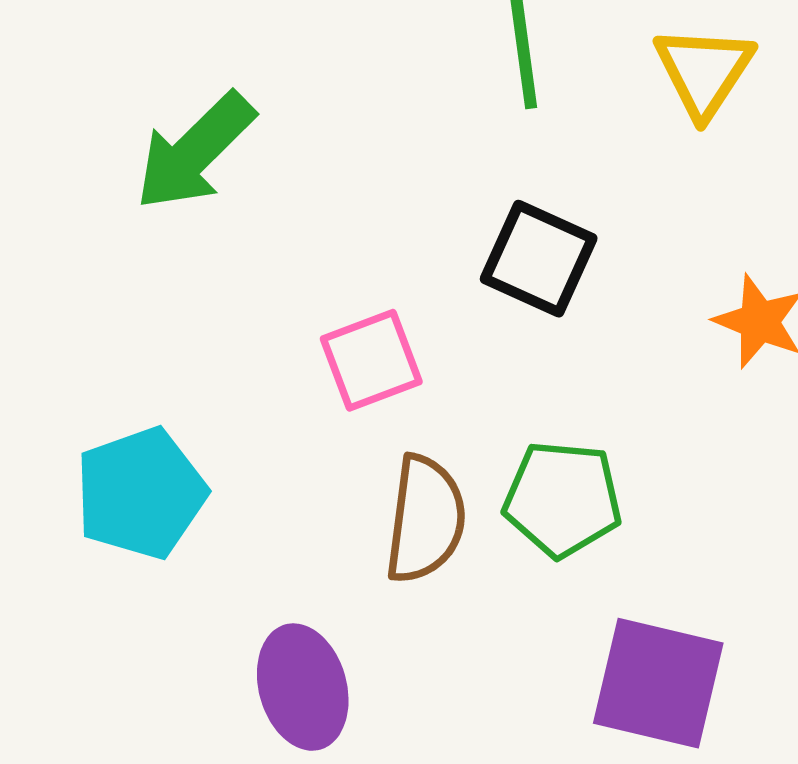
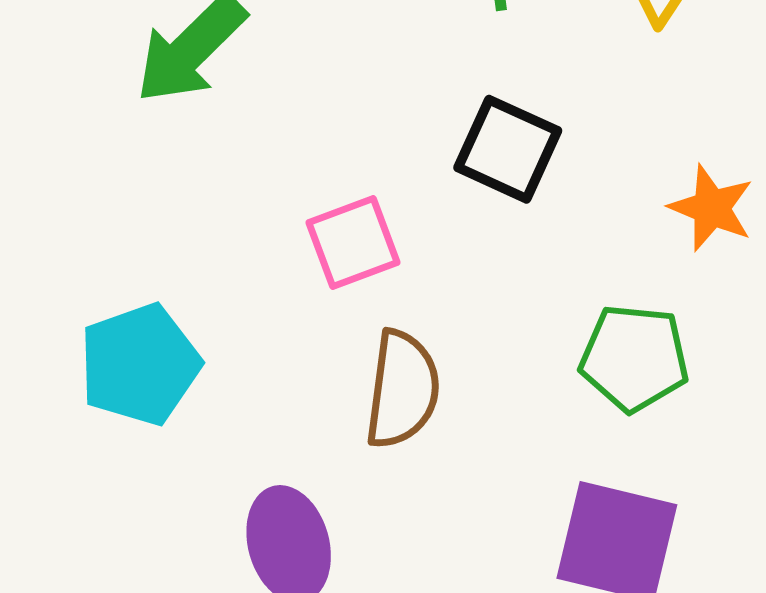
green pentagon: (563, 499) -> (634, 358), moved

